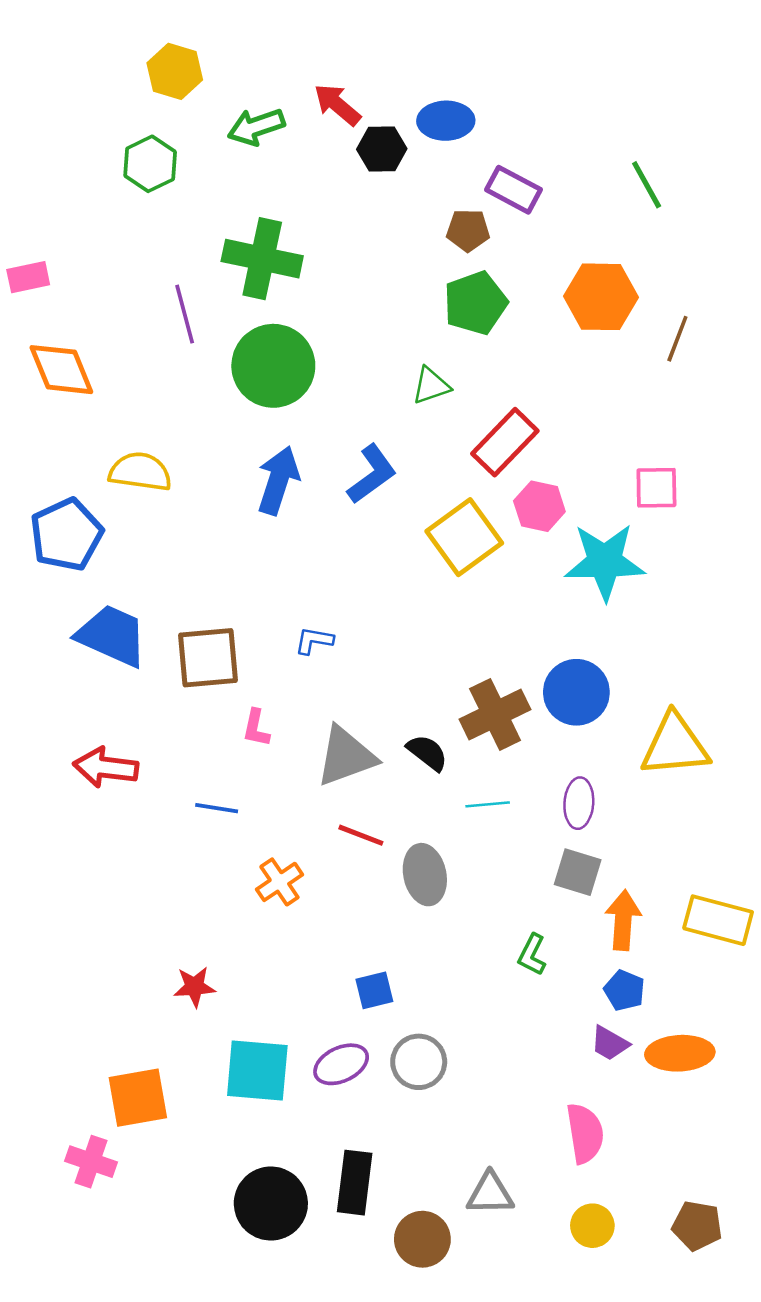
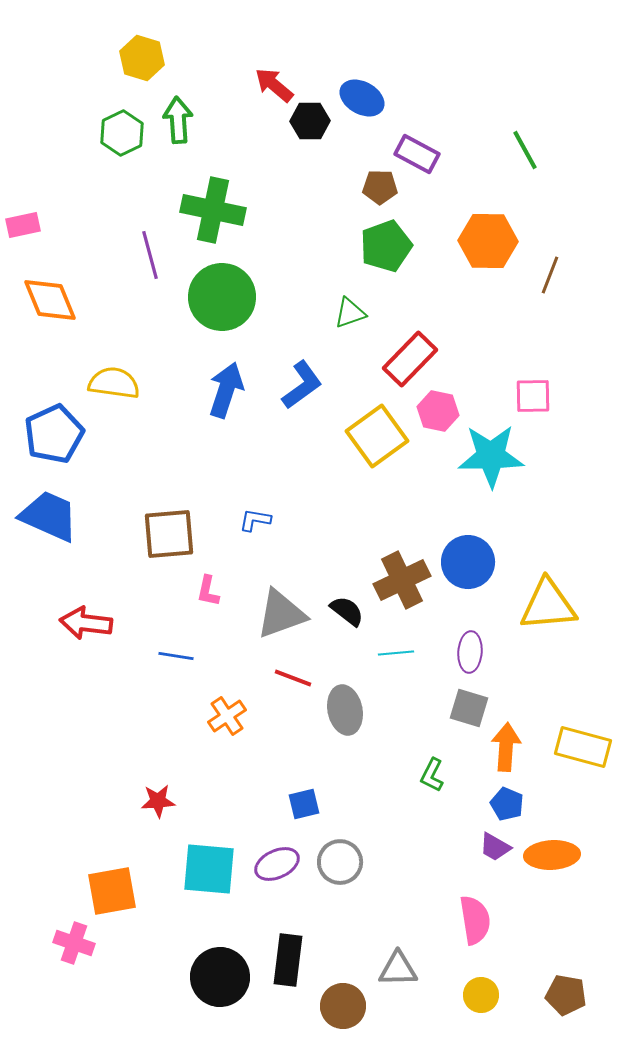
blue ellipse: (446, 121) -> (362, 98), turned 30
green arrow: (256, 127) -> (178, 120), moved, turned 105
blue trapezoid: (112, 636) -> (49, 516), moved

